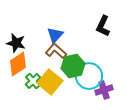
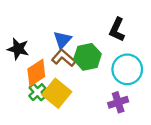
orange diamond: (18, 64) -> (36, 73), moved
green hexagon: (73, 66) -> (87, 57), moved
cyan circle: (89, 76) -> (127, 69), moved

